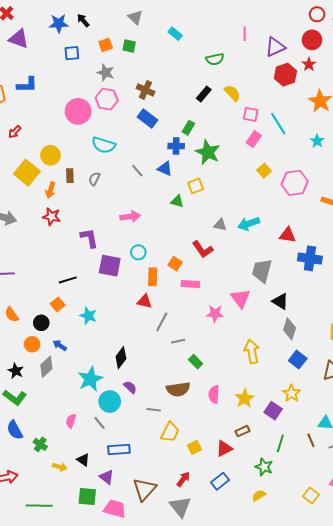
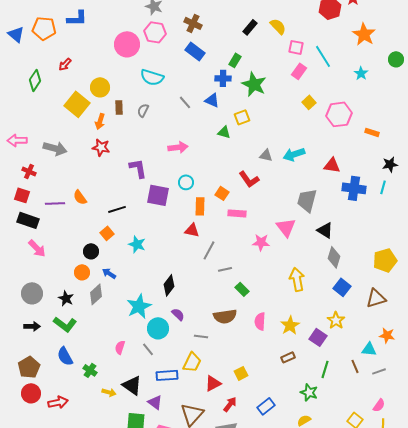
orange semicircle: (12, 315) -> (80, 197), moved
yellow trapezoid: (170, 432) -> (192, 362), moved
red triangle: (224, 448) -> (213, 383), moved
black triangle: (83, 460) -> (132, 385), size x1.5

